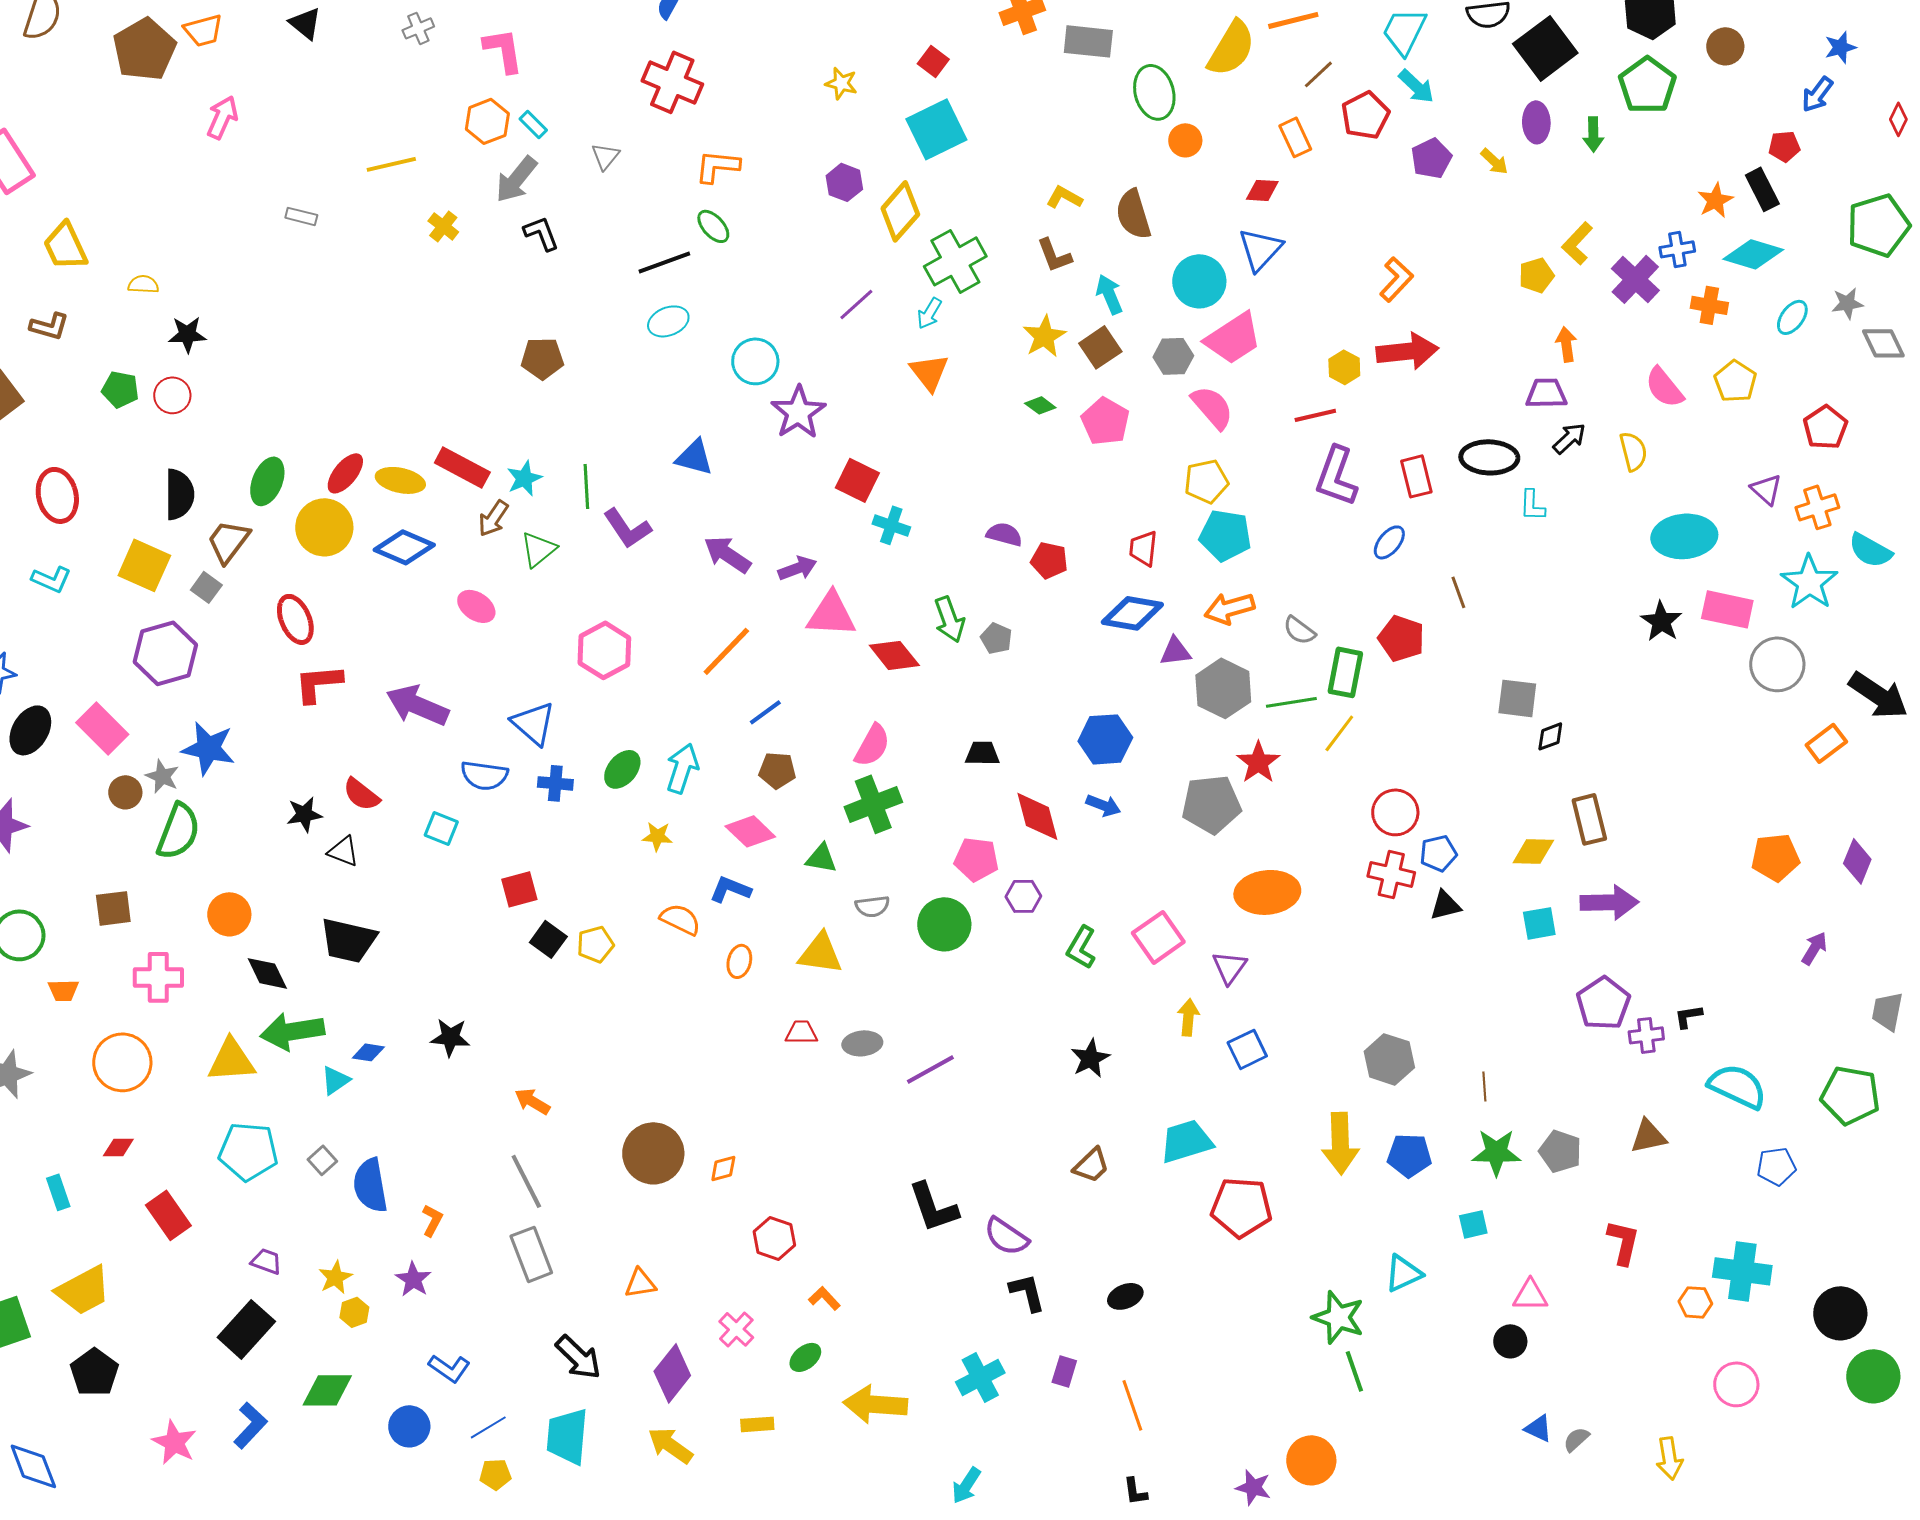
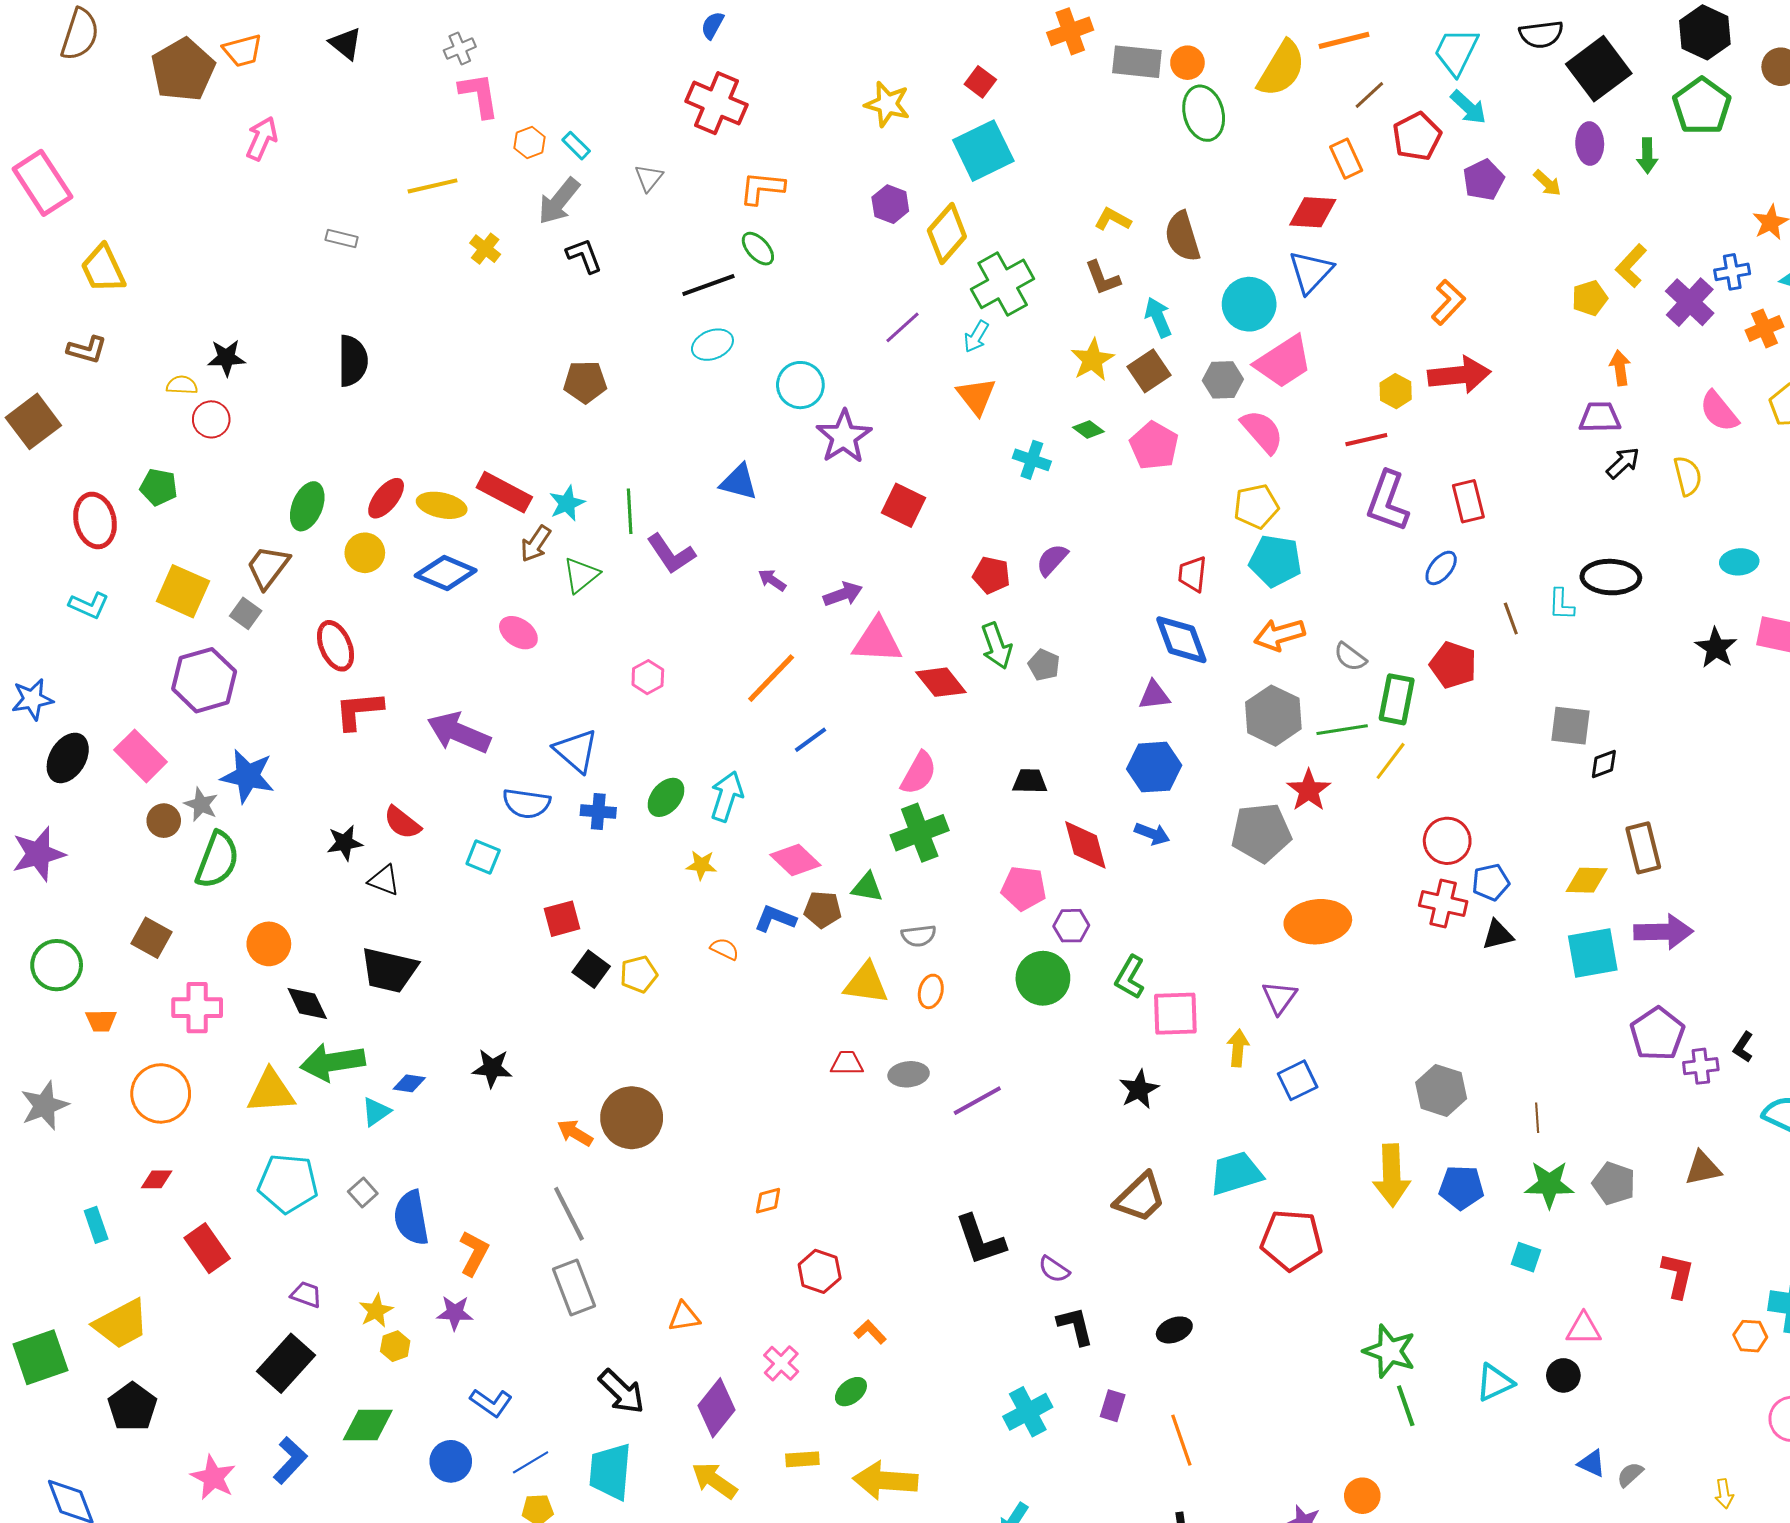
pink L-shape: (503, 50) -> (479, 95), moved
yellow star: (841, 83) -> (887, 104), size x1.4
orange hexagon: (487, 121) -> (530, 142), size x0.7
orange circle: (1185, 140) -> (1187, 63), moved
red diamond: (1262, 190) -> (1313, 212), size x1.4
yellow semicircle: (143, 284) -> (182, 385), moved
orange cross: (1709, 305) -> (1765, 328), turned -33
green pentagon: (120, 389) -> (159, 487), moved
black ellipse: (1489, 457) -> (1611, 577), moved
black semicircle: (179, 494) -> (353, 361), moved
cyan L-shape: (1532, 505) -> (1561, 604), moved
cyan cross: (891, 525) -> (1032, 460), moved
yellow circle: (324, 527) -> (365, 553), size x0.7
purple semicircle: (1004, 534) -> (1052, 560), turned -63
cyan ellipse: (1684, 536) -> (1739, 562), size x0.6
purple arrow: (727, 554) -> (772, 580), size x0.6
red pentagon: (1049, 560) -> (991, 575), moved
blue diamond: (1132, 613) -> (1181, 640), turned 60
pink hexagon: (604, 650) -> (648, 677), size x0.6
purple triangle: (1175, 651) -> (1154, 695), moved
brown pentagon: (777, 770) -> (823, 910), moved
brown square: (113, 908) -> (152, 938), turned 36
orange semicircle: (680, 919) -> (725, 949), size x0.7
cyan square: (1539, 923) -> (1593, 953), size x1.5
green circle: (944, 924) -> (1043, 978), moved
pink square: (1158, 937) -> (1175, 1014), moved, turned 33
orange ellipse: (739, 961) -> (931, 991), moved
black L-shape: (1688, 1016) -> (1743, 1047), turned -48
brown circle: (653, 1153) -> (632, 1118), moved
brown trapezoid: (1091, 1165) -> (1140, 1198), size x1.4
orange L-shape: (432, 1220) -> (474, 1253), size x1.4
cyan square: (1473, 1224) -> (1526, 1257), turned 32
purple semicircle: (1006, 1236) -> (1054, 1269), size x0.7
cyan triangle: (1403, 1273) -> (1495, 1383), moved
purple star: (413, 1279) -> (455, 1313), turned -30
yellow arrow: (875, 1404) -> (885, 1481), moved
yellow arrow: (1669, 1458) -> (1724, 1494), size x0.7
orange circle: (1311, 1460) -> (1362, 1496), size x0.7

